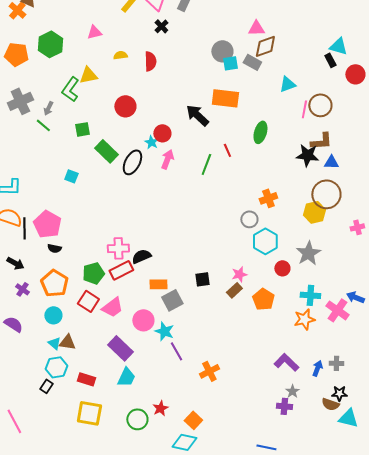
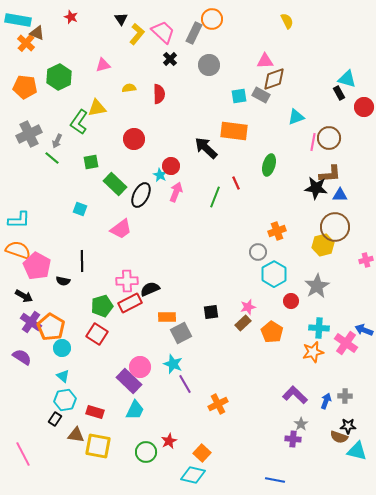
gray circle: (222, 51) -> (209, 65), moved
pink pentagon: (47, 224) -> (37, 266), moved
black line: (24, 228) -> (82, 261), moved
orange pentagon: (54, 283) -> (51, 327), moved
purple cross: (22, 289) -> (31, 322), size x1.5
pink trapezoid: (112, 307) -> (121, 229), moved
pink circle: (143, 320) -> (140, 367), moved
brown triangle: (67, 342) -> (76, 435), moved

